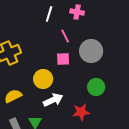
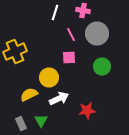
gray circle: (91, 51) -> (97, 34), moved
green circle: (96, 87) -> (102, 66), moved
yellow semicircle: (13, 96) -> (29, 94), moved

